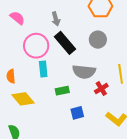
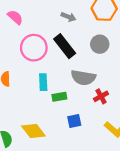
gray arrow: (56, 19) -> (69, 17), moved, turned -56
cyan rectangle: (43, 69) -> (43, 82), moved
yellow diamond: (23, 99) -> (33, 131), moved

